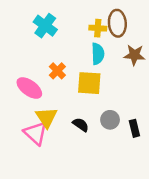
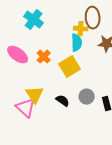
yellow cross: (98, 28) -> (81, 29), moved
yellow square: (89, 83) -> (70, 67), turned -35
pink ellipse: (29, 88) -> (18, 55), moved

